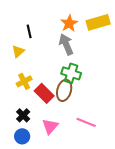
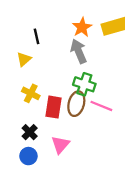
yellow cross: (24, 81) -> (31, 93), turned -35
red rectangle: (44, 93) -> (54, 107), turned 54
pink line: (86, 122) -> (101, 106), moved

